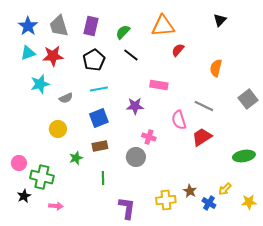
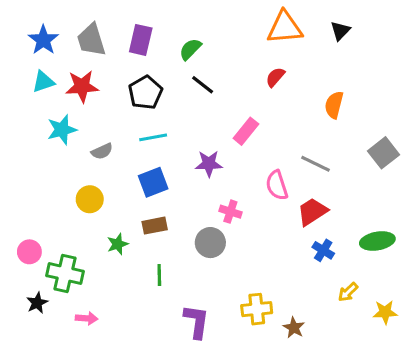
orange triangle: (163, 26) -> (285, 28), moved
pink rectangle: (159, 85) -> (246, 131), turned -60
brown star: (190, 191) -> (294, 328), moved
blue cross: (209, 203) -> (323, 250), moved

